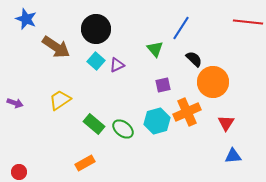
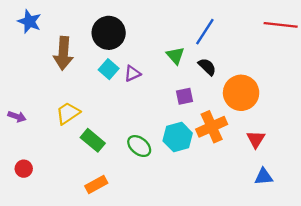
brown arrow: (56, 47) -> (63, 53), turned 60
black semicircle: (194, 59) -> (207, 67), moved
green rectangle: (94, 124) -> (93, 140), moved
red circle: (19, 172) -> (24, 169), moved

